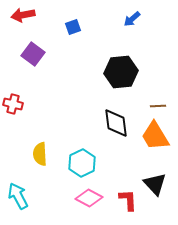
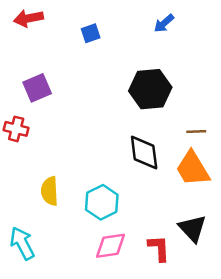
purple square: (33, 54) -> (37, 88), moved, turned 30
pink diamond: (89, 198) -> (110, 246), turned -36

